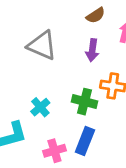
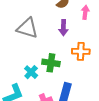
green cross: (85, 102) -> (51, 63), moved

